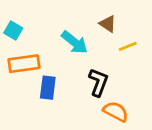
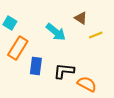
orange rectangle: (24, 64) -> (18, 48), turned -50
black L-shape: (98, 82) -> (64, 71), moved, turned -105

